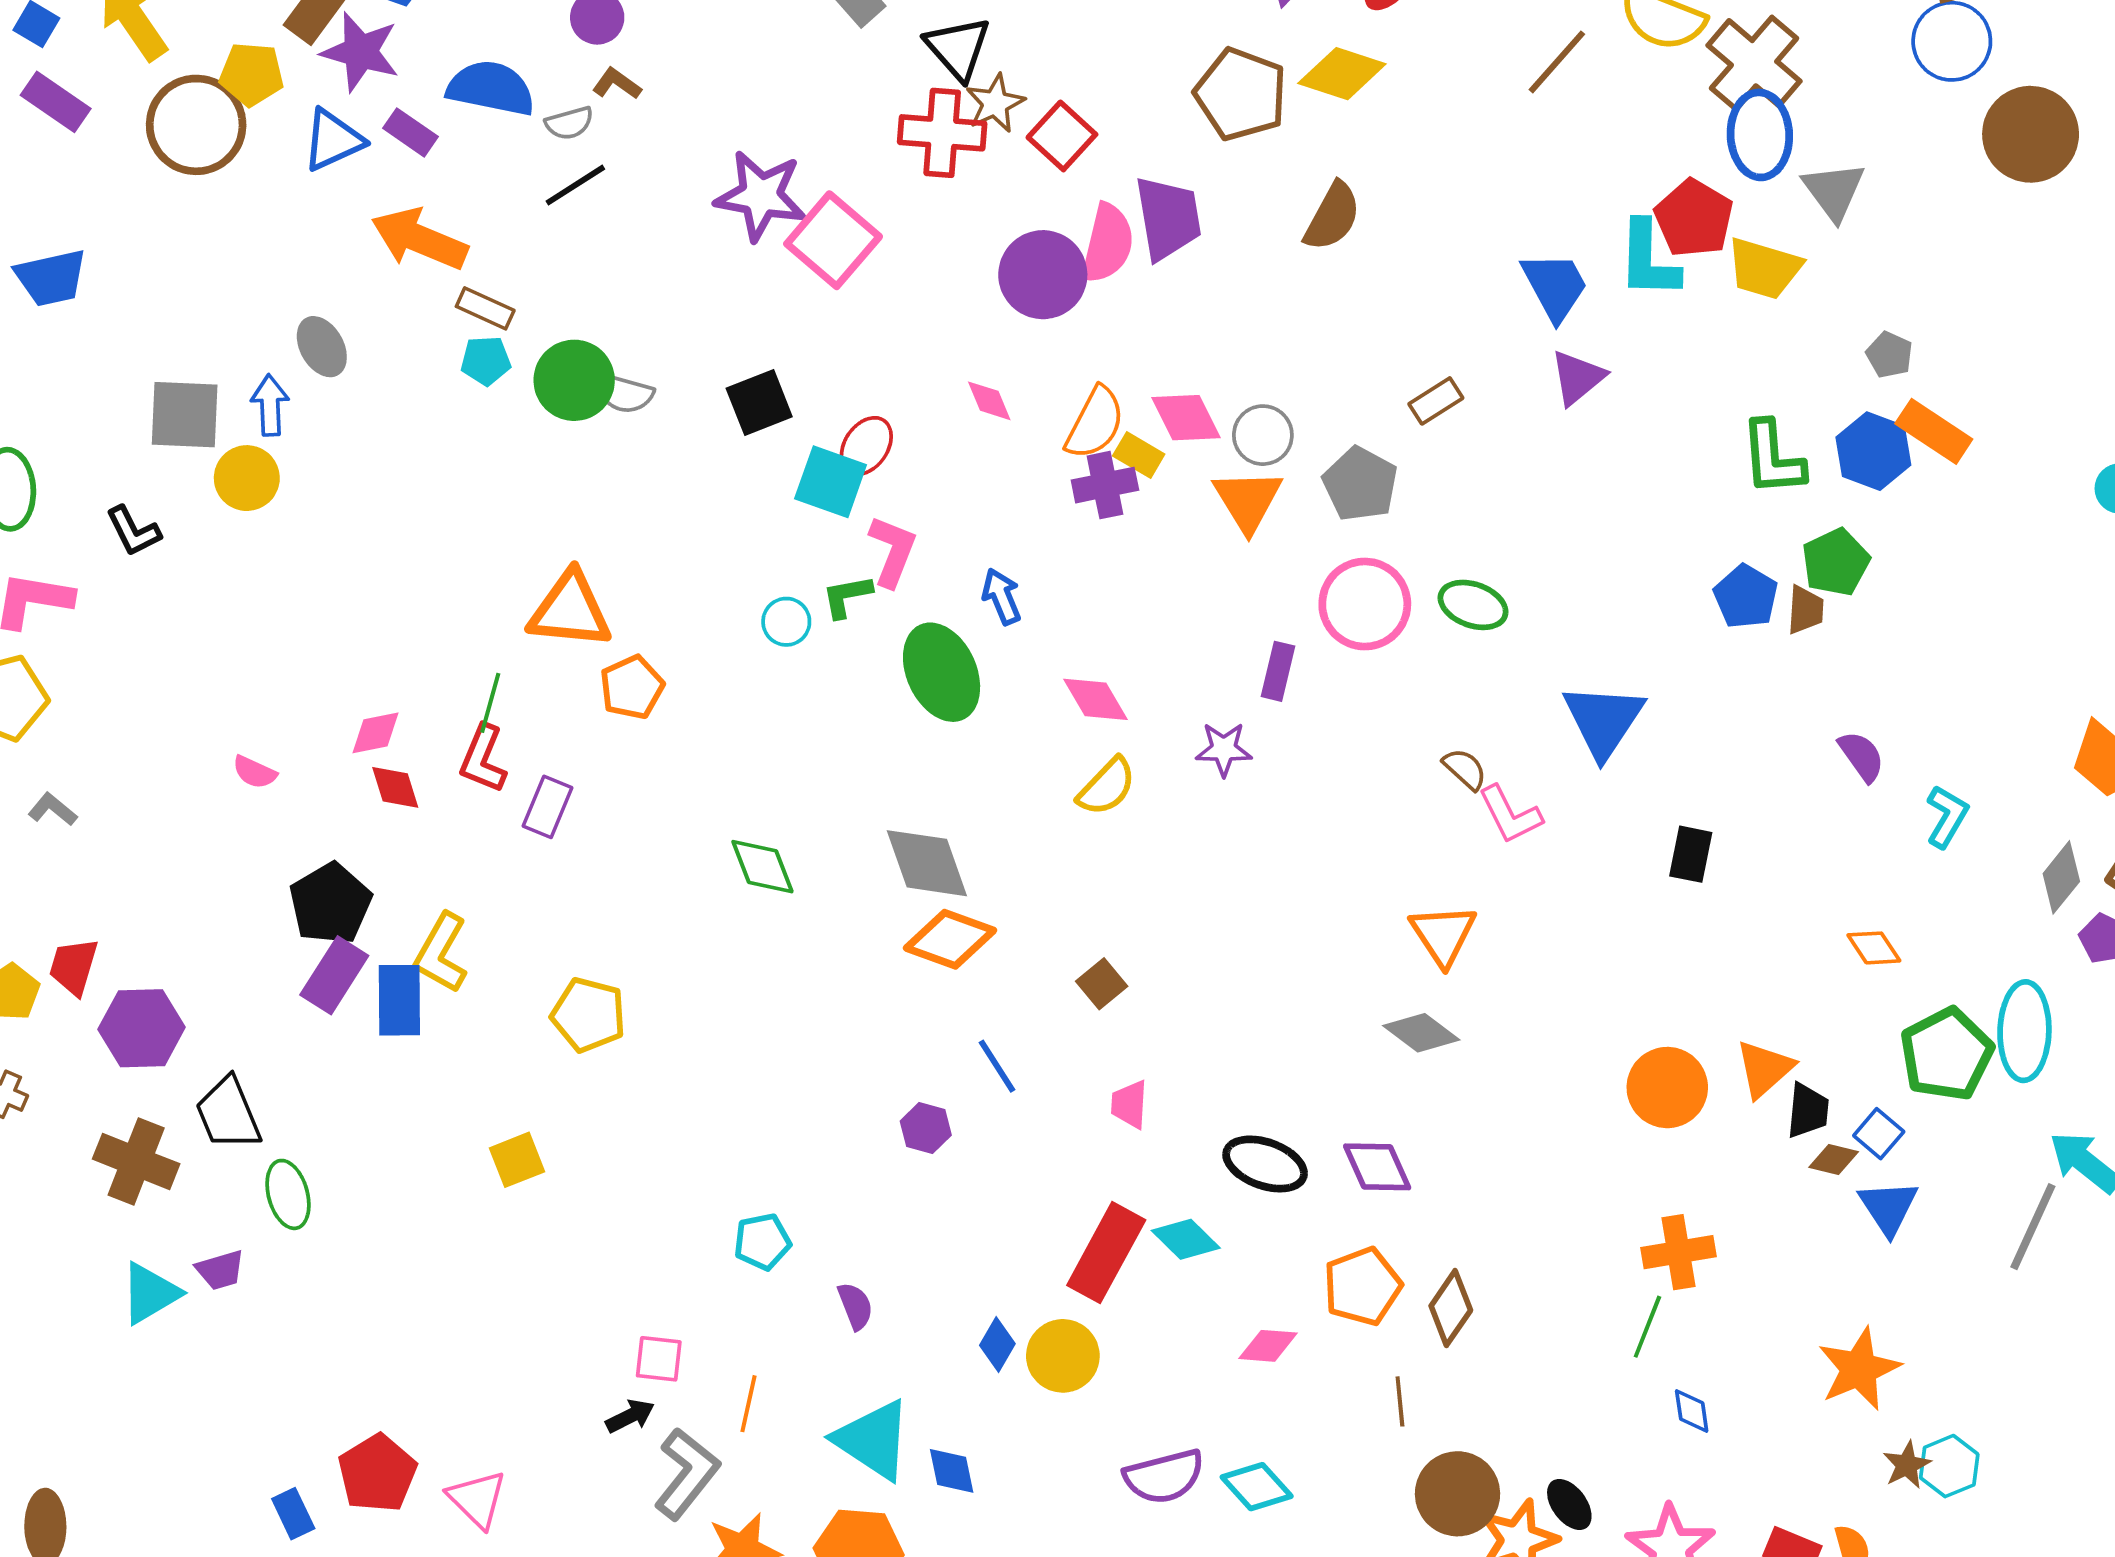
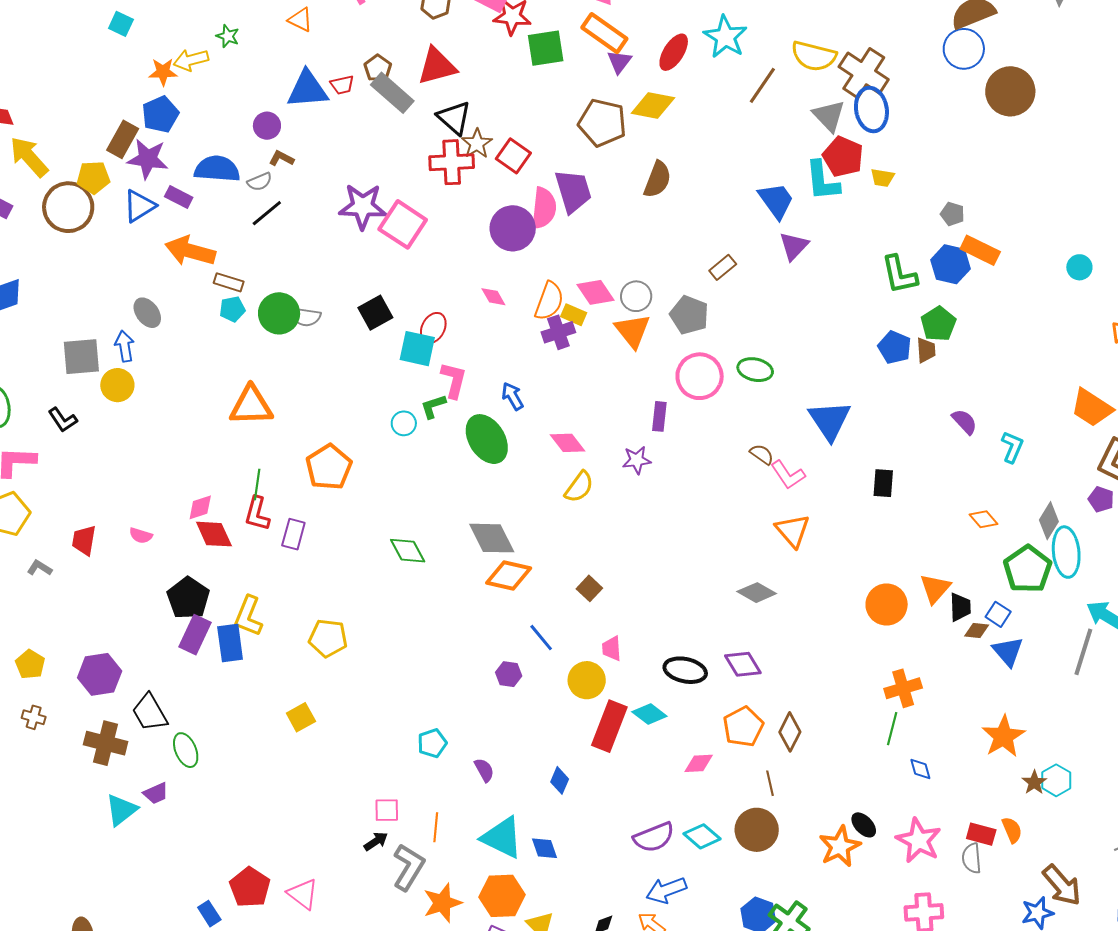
gray triangle: (1834, 191) -> (829, 116), moved
yellow trapezoid: (1764, 268) -> (882, 178), size x0.6
orange triangle: (570, 610) -> (251, 406), moved
orange pentagon: (632, 687) -> (329, 467), size x1.4
red diamond: (395, 787) -> (214, 534), size x1.4
gray diamond: (2061, 877) -> (1049, 521), moved
orange triangle: (1443, 935) -> (793, 531), moved
red trapezoid: (74, 967) -> (84, 540), moved
yellow circle: (1063, 1356) -> (587, 680), moved
brown circle: (1457, 1494) -> (757, 830), moved

